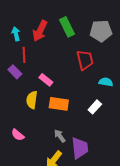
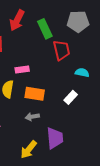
green rectangle: (67, 27) -> (45, 29), moved
pink rectangle: (46, 80) -> (22, 69), turned -48
gray arrow: (60, 136) -> (32, 117), moved, turned -64

